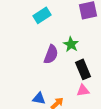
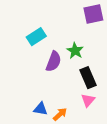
cyan rectangle: (42, 15) -> (36, 37), moved
pink triangle: (83, 90) -> (88, 100), turned -40

